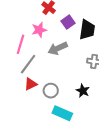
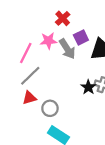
gray arrow: (58, 48) -> (67, 49), moved, turned -108
black star: (83, 91) -> (88, 87), moved

